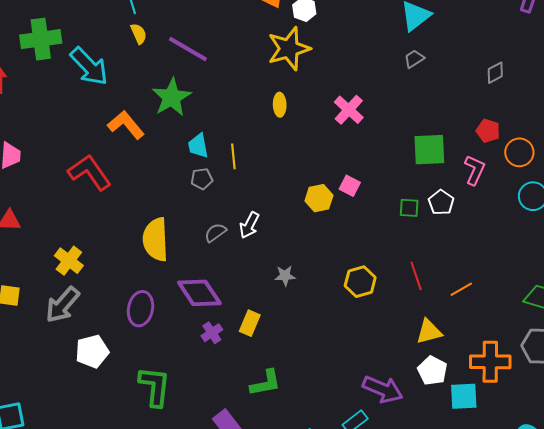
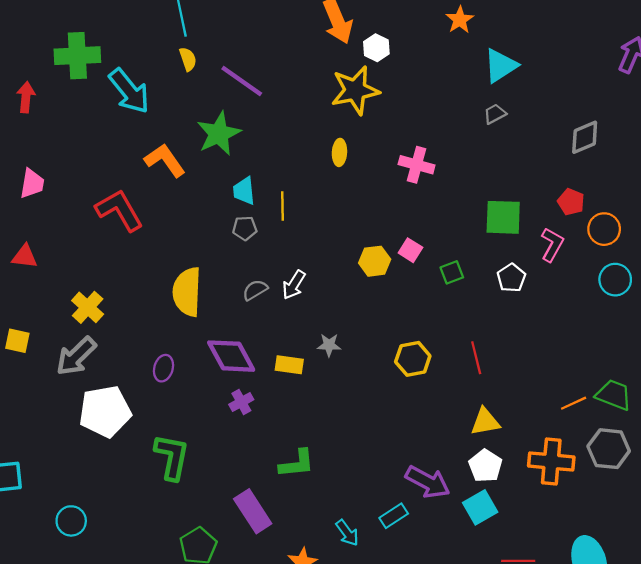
gray diamond: (495, 73) -> (585, 137), size x1.4
pink cross: (349, 110) -> (417, 165), turned -32
green square: (409, 208) -> (452, 272), moved, turned -30
orange line: (461, 289) -> (574, 403), moved
purple ellipse: (141, 309) -> (163, 368), size x0.7
yellow rectangle: (250, 323) -> (289, 365), moved, turned 70
white pentagon: (92, 351) -> (105, 411), size x1.4
cyan square: (464, 396) -> (480, 507), moved, turned -32

